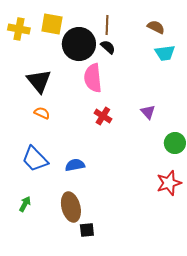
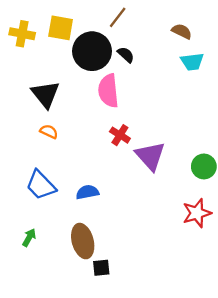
brown line: (107, 25) -> (118, 17), moved, turned 36
purple triangle: (148, 112) -> (150, 156), moved, size x1.8

